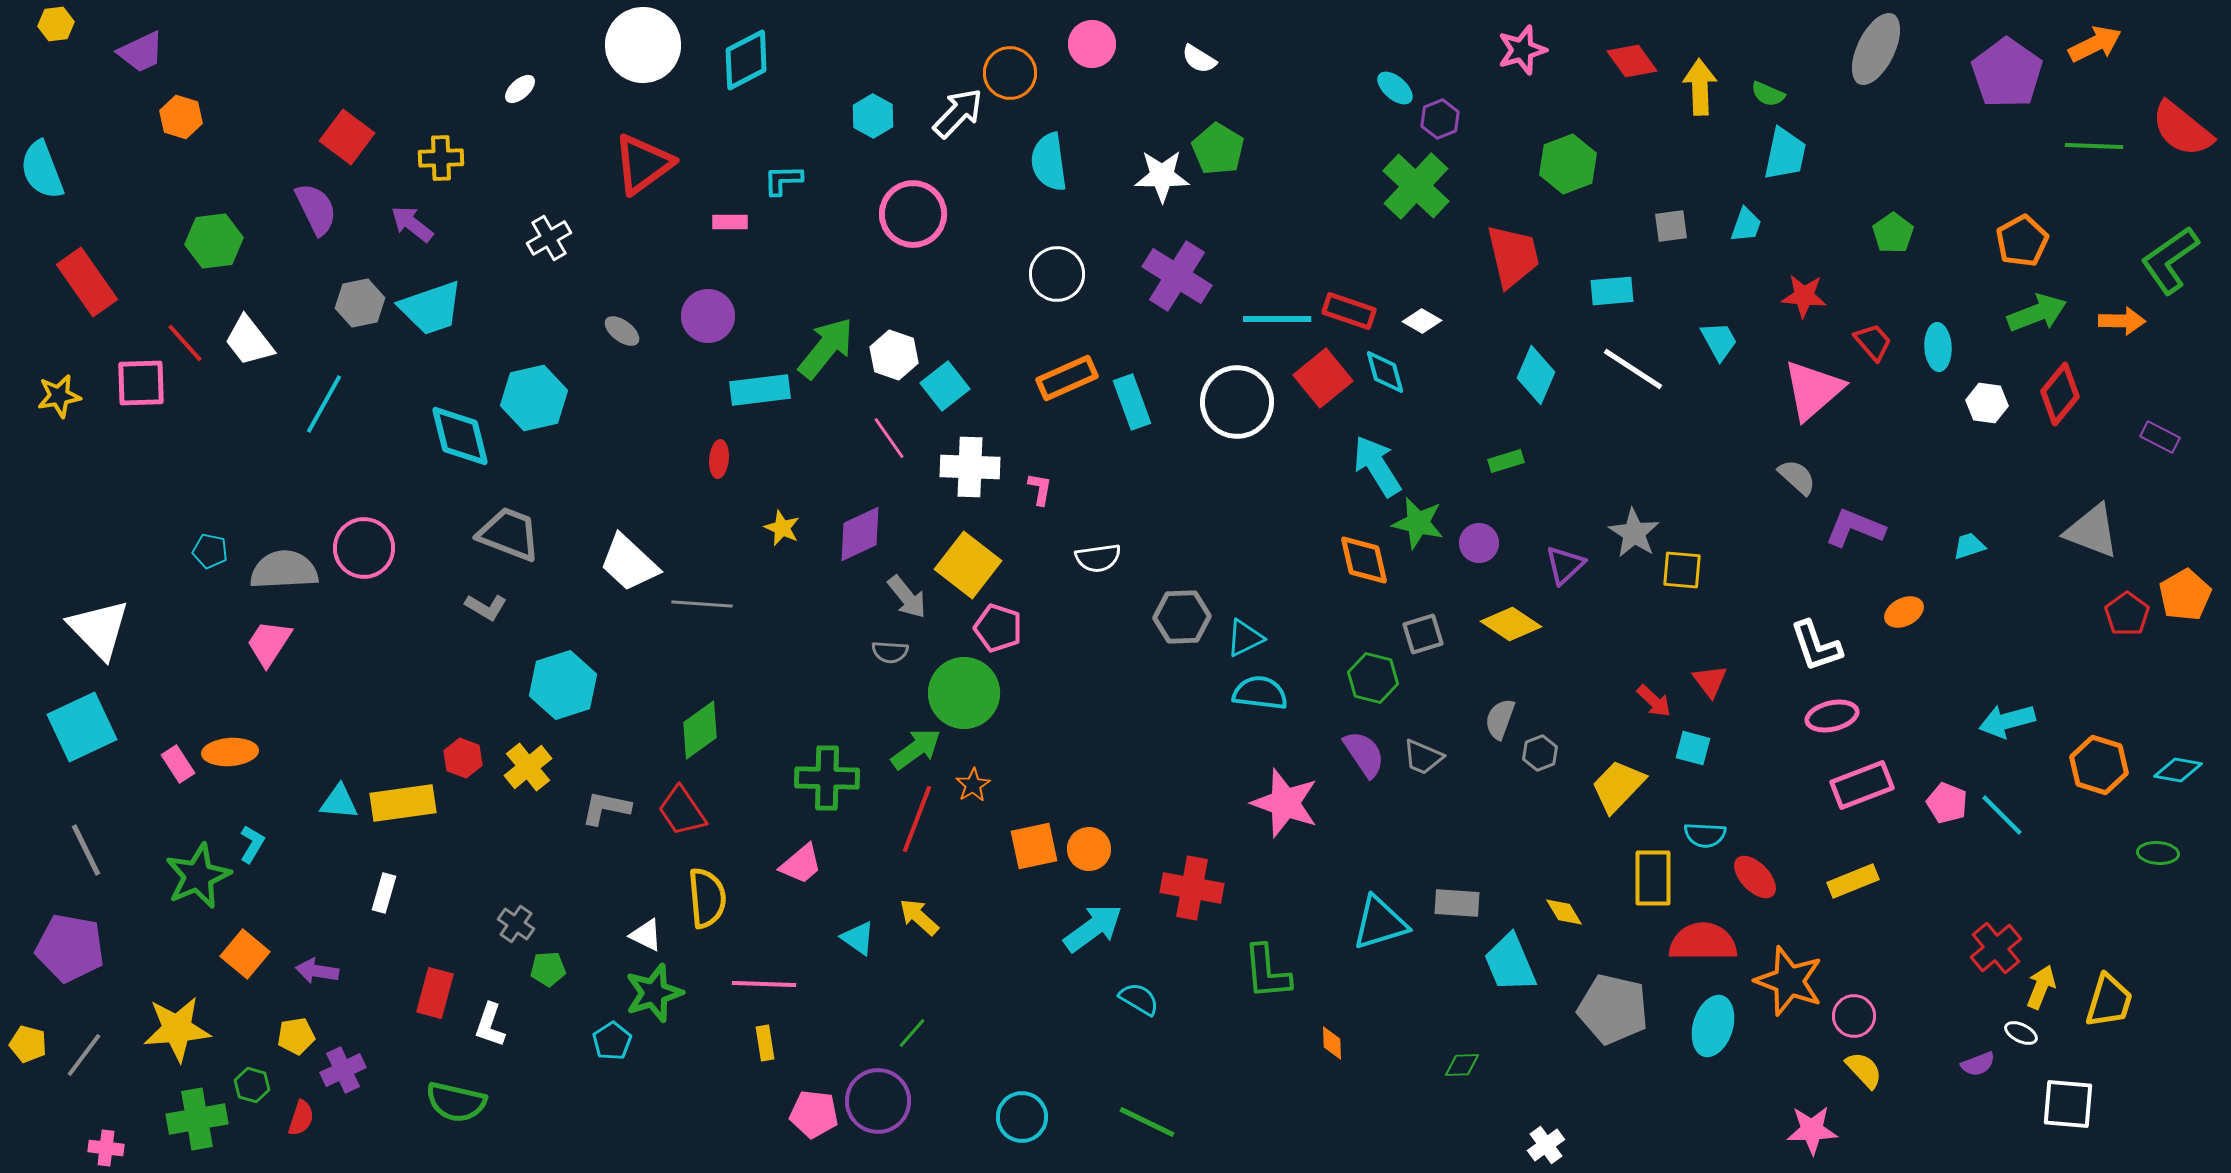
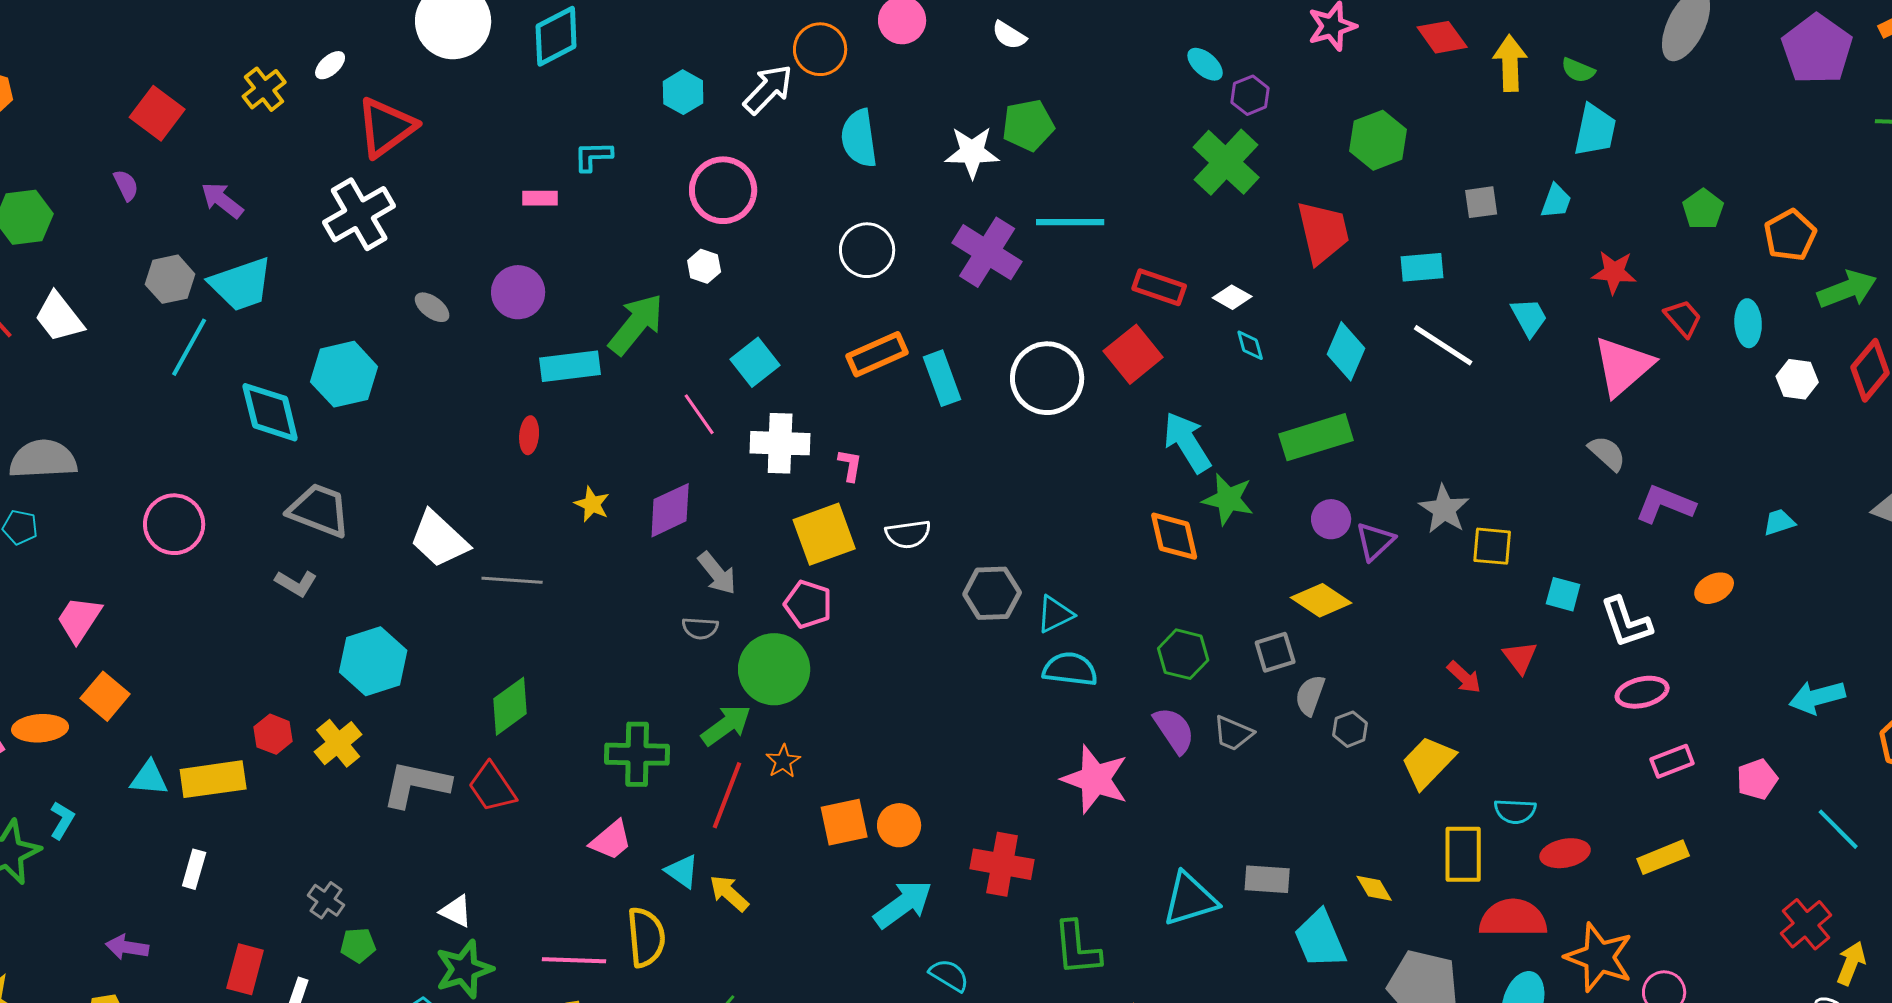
green pentagon: (1218, 149) -> (1028, 125), turned 30
yellow cross: (441, 158) -> (264, 89), moved, turned -36
red triangle: (643, 164) -> (386, 127), moved
purple semicircle: (316, 209) -> (126, 185), size x0.6
white cross: (549, 238) -> (359, 214), size x1.6
orange pentagon: (2022, 241) -> (1790, 235), moved
cyan line: (1277, 319) -> (1070, 222), moved
white hexagon: (894, 355) -> (704, 266), moved, size x0.7
cyan diamond: (1385, 372) -> (1250, 345), moved, size x0.7
cyan line: (324, 404) -> (189, 347), moved
green rectangle: (1506, 461) -> (1316, 437), size x2.0
purple circle: (1479, 543) -> (1331, 519), moved
yellow square: (968, 565) -> (824, 534), moved, turned 32
gray semicircle: (284, 570) -> (43, 459), moved
gray square: (1423, 634) -> (1275, 652), moved
cyan square: (1693, 748) -> (1563, 594), moved
pink rectangle: (1862, 785) -> (1672, 761), size x0.7
pink pentagon: (1947, 803) -> (1757, 779), turned 30
gray L-shape: (606, 808) -> (416, 784), size x1.4
cyan line: (2002, 815) -> (1838, 829), moved
red ellipse: (1755, 877) -> (1565, 853), turned -57
yellow semicircle: (707, 898) -> (646, 937), moved
cyan triangle: (858, 938) -> (682, 871), moved
orange square: (245, 954) -> (105, 696), moved

